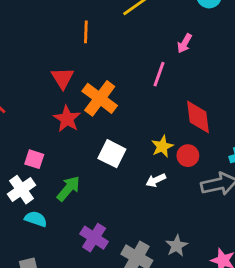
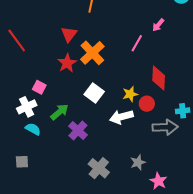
white arrow: (156, 180) -> (121, 117), size x1.6
purple cross: (94, 238) -> (78, 130), moved
gray star: (177, 246) -> (138, 162), moved

